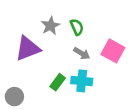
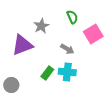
green semicircle: (77, 27) -> (72, 17), moved
pink square: (113, 51) -> (93, 34), moved, turned 30

